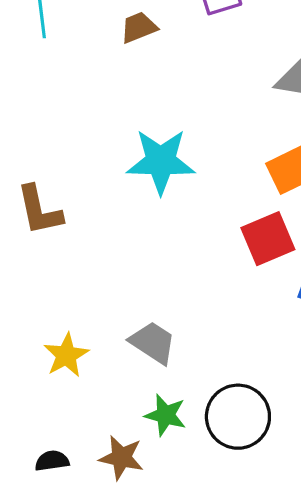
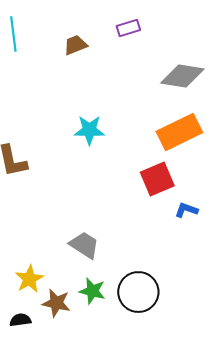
cyan star: (161, 161) -> (89, 130), size x0.7
yellow star: (66, 355) -> (29, 279), moved
brown star: (121, 458) -> (56, 303), moved

